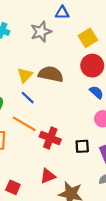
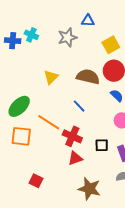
brown semicircle: (51, 74) -> (88, 77), moved
blue line: (28, 98) -> (79, 106), moved
red triangle: (48, 176) -> (75, 158), moved

